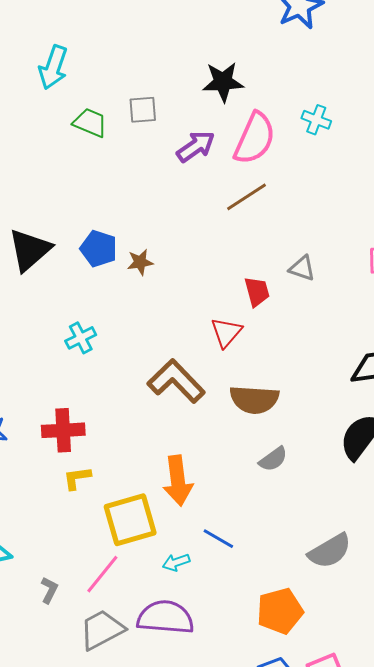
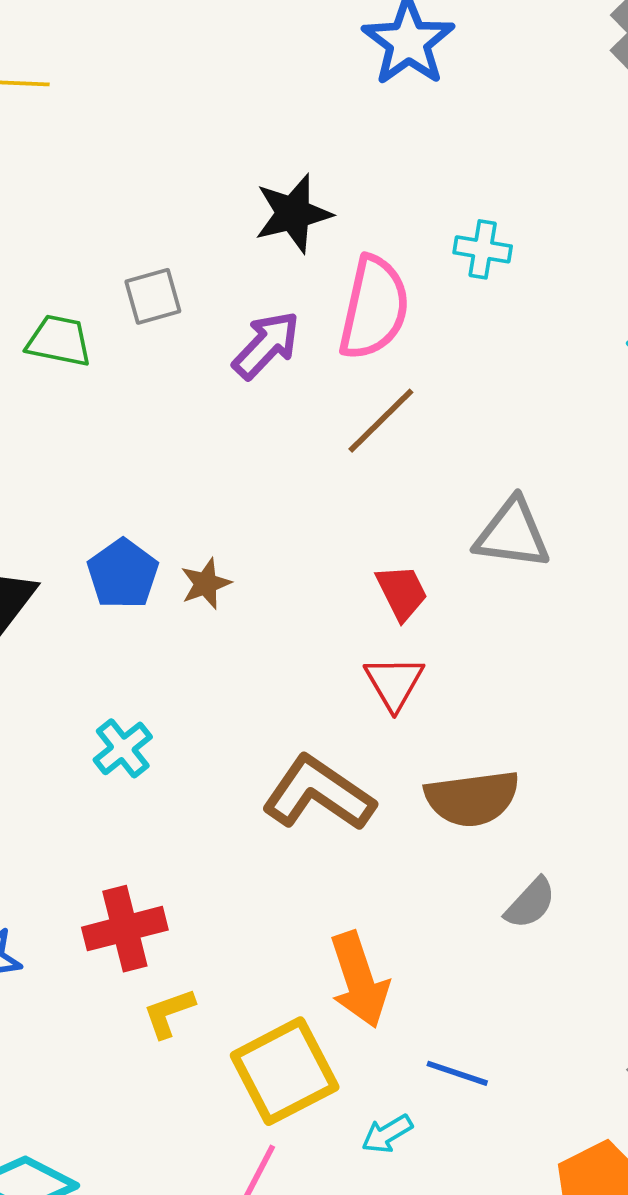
blue pentagon: (99, 249) -> (123, 574), turned 30
gray triangle: (302, 268) -> (512, 534), size x1.5
red trapezoid: (257, 292) -> (402, 592), moved

